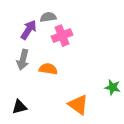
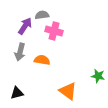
pink cross: (62, 36) -> (54, 31), turned 36

